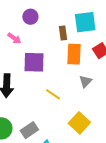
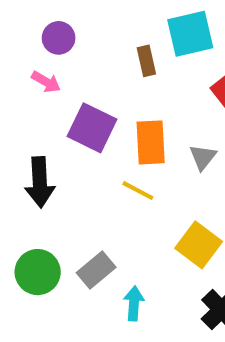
purple circle: (30, 17) -> (59, 38), moved
orange rectangle: (74, 54) -> (151, 142), moved
purple square: (34, 62) -> (92, 128), turned 30

